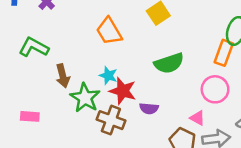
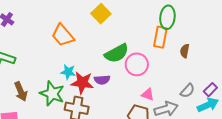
brown arrow: (63, 76) -> (21, 91), moved
pink circle: (215, 89) -> (137, 64), moved
purple semicircle: (149, 108) -> (102, 80), moved

